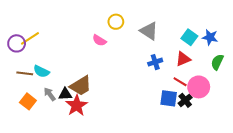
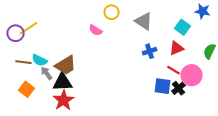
blue star: (210, 37) -> (203, 11), moved
brown trapezoid: (81, 86) -> (66, 65), moved
gray arrow: (50, 94) -> (47, 73), moved
black triangle: (65, 94) -> (63, 82), size x1.5
red star: (77, 106) -> (64, 100), moved

